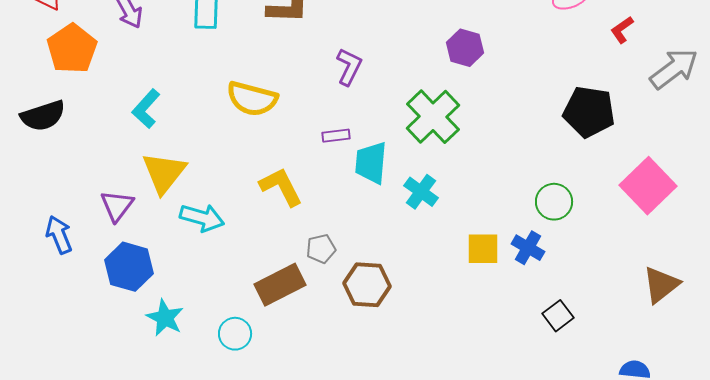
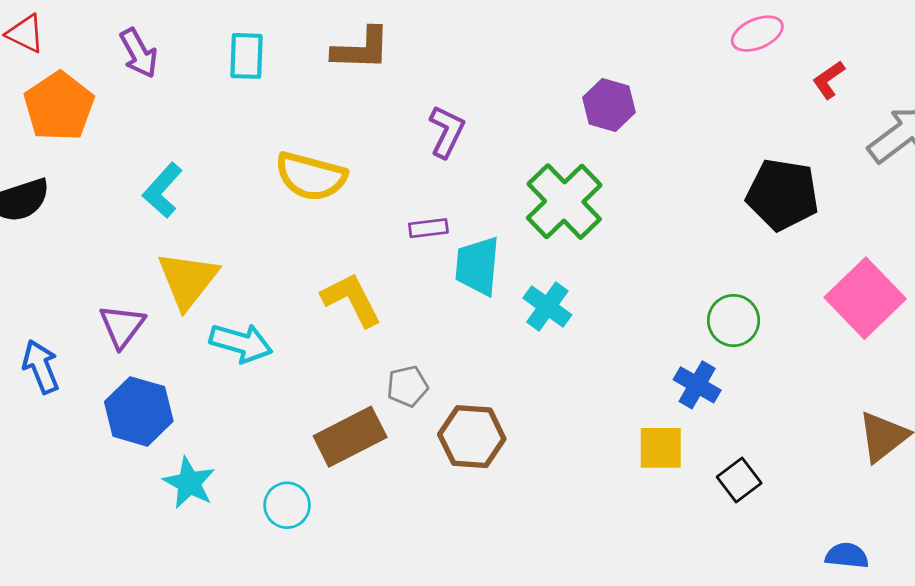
yellow square: (483, 249) -> (661, 448), moved

